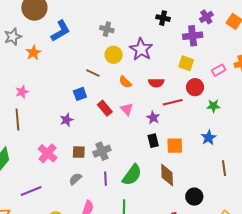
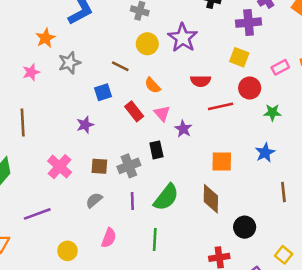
gray star: (13, 37) -> (69, 63), moved
orange semicircle: (125, 82) -> (153, 85), moved
pink star: (22, 92) -> (31, 72), moved
purple star: (153, 118) -> (183, 129), moved
black rectangle: (153, 141) -> (156, 150), moved

